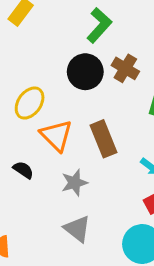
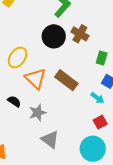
brown rectangle: (104, 139) -> (66, 80), turned -30
gray star: (74, 183) -> (38, 113), moved

